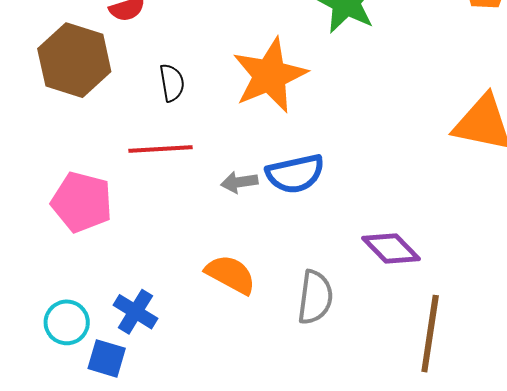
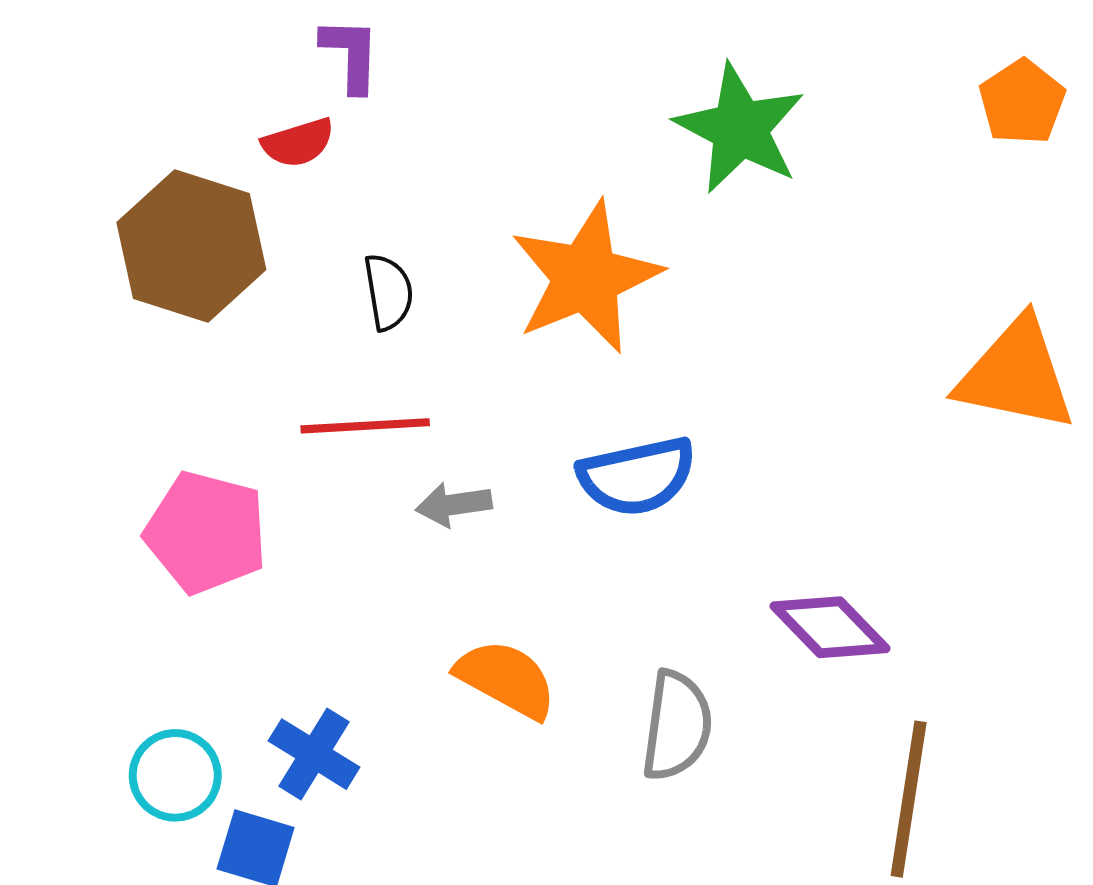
gray arrow: (239, 182) -> (454, 505), moved

